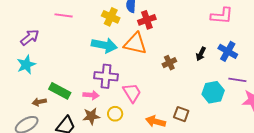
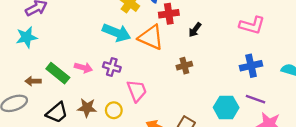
blue cross: (228, 51) -> (251, 66), turned 36
black arrow: (201, 54) -> (195, 30), moved
purple cross: (106, 76) -> (112, 67), size x0.7
pink arrow: (91, 95) -> (83, 68), moved

